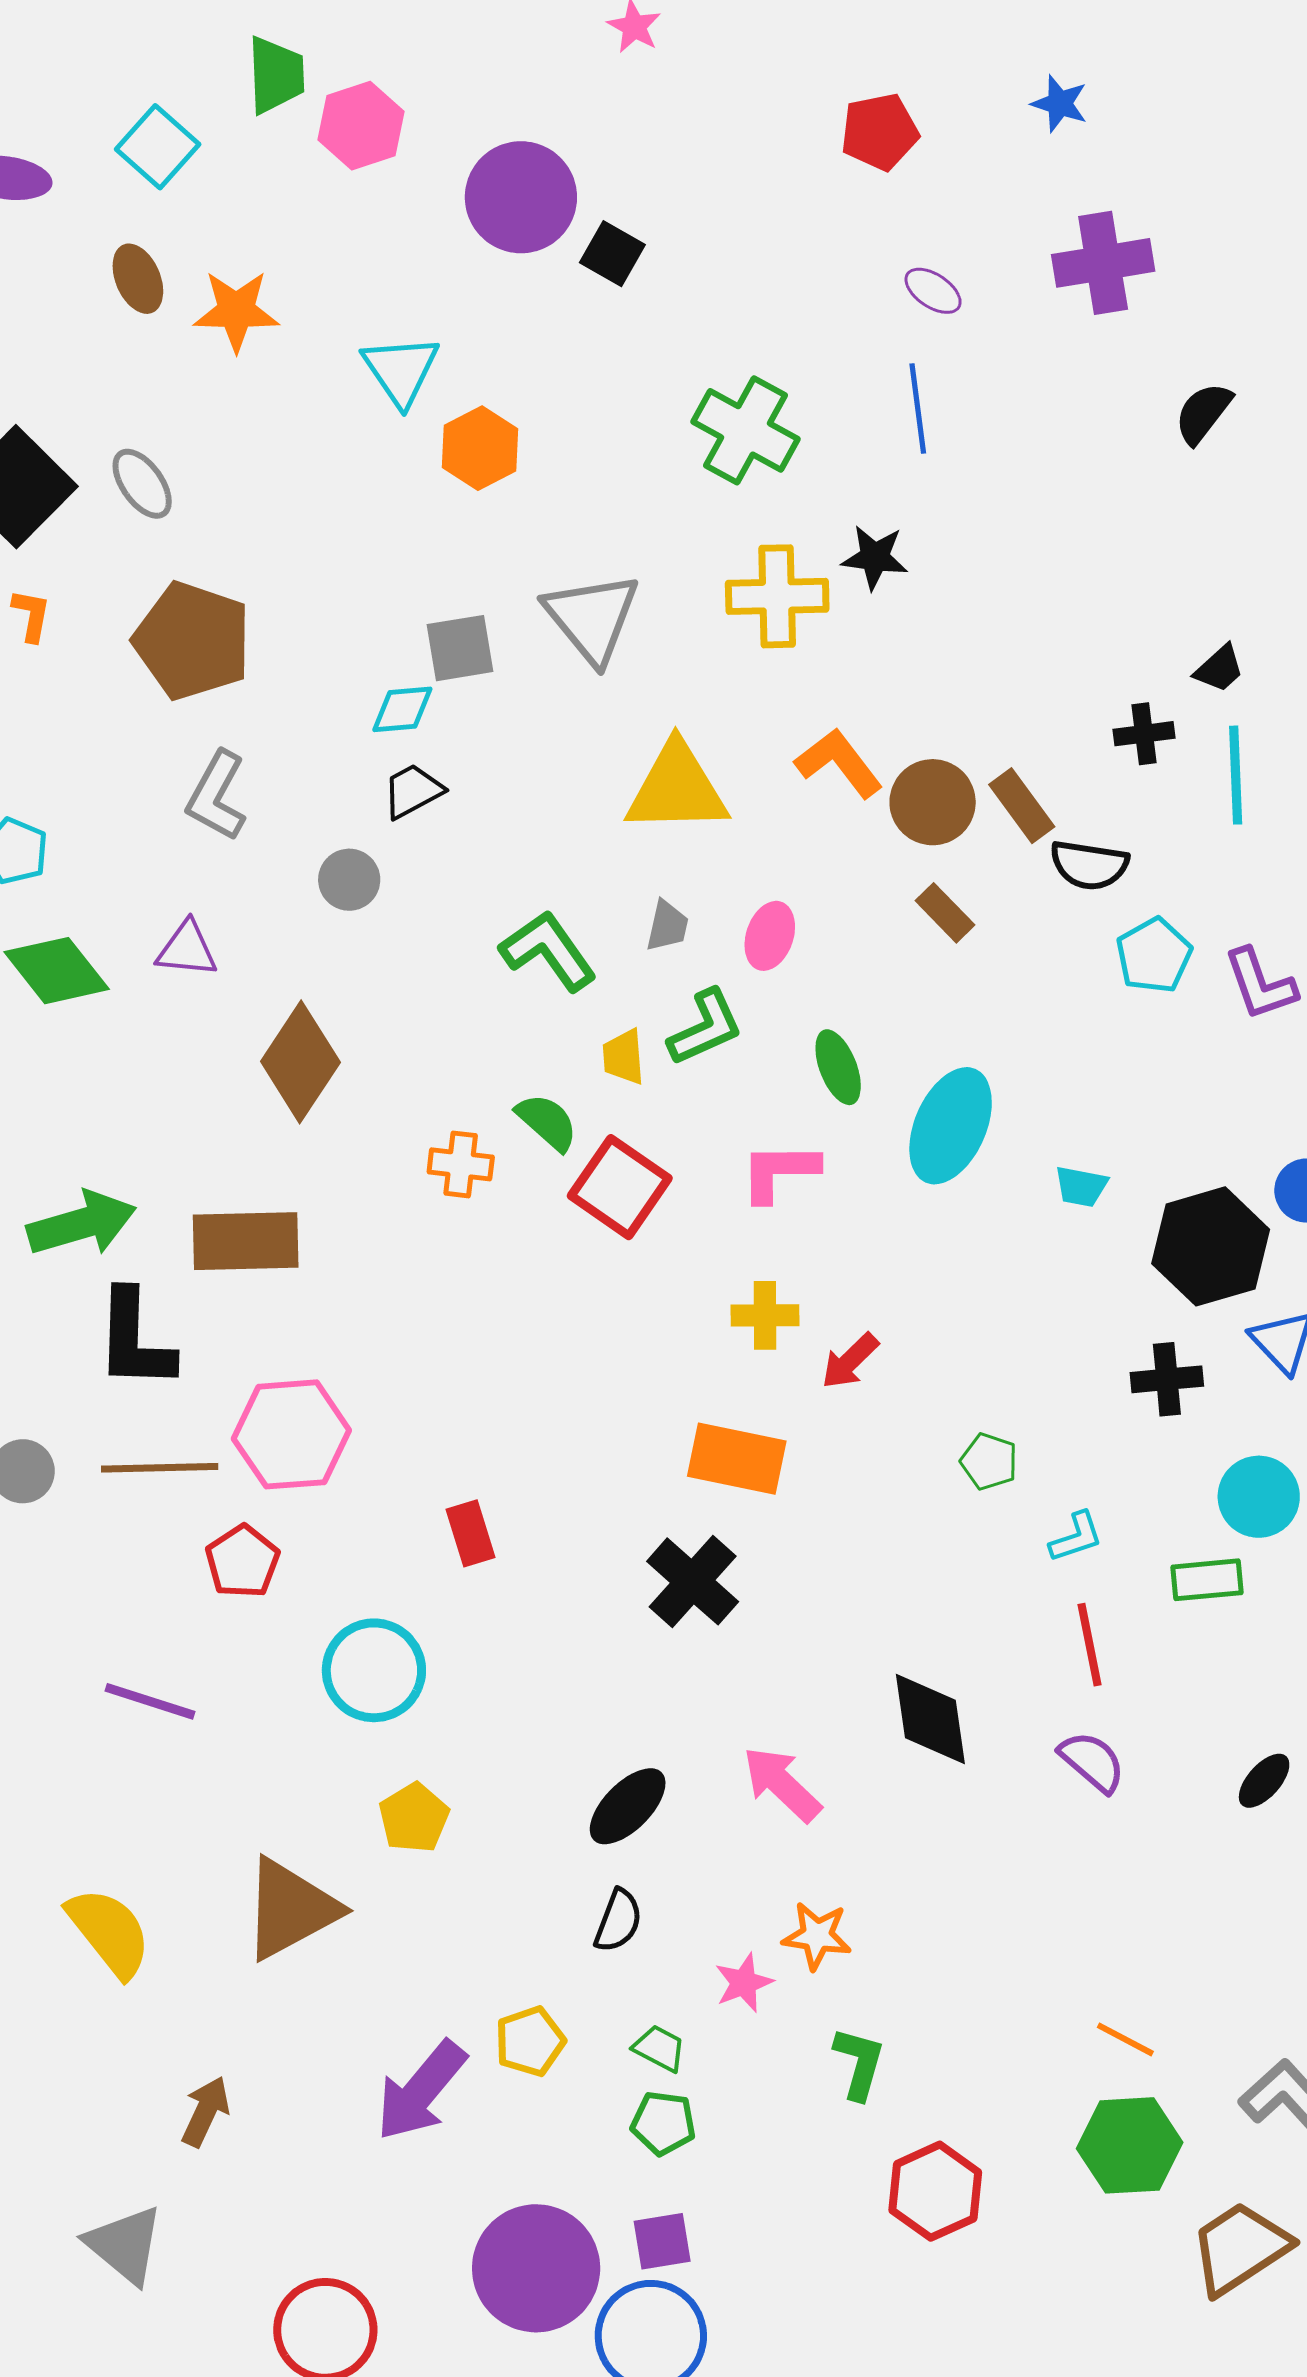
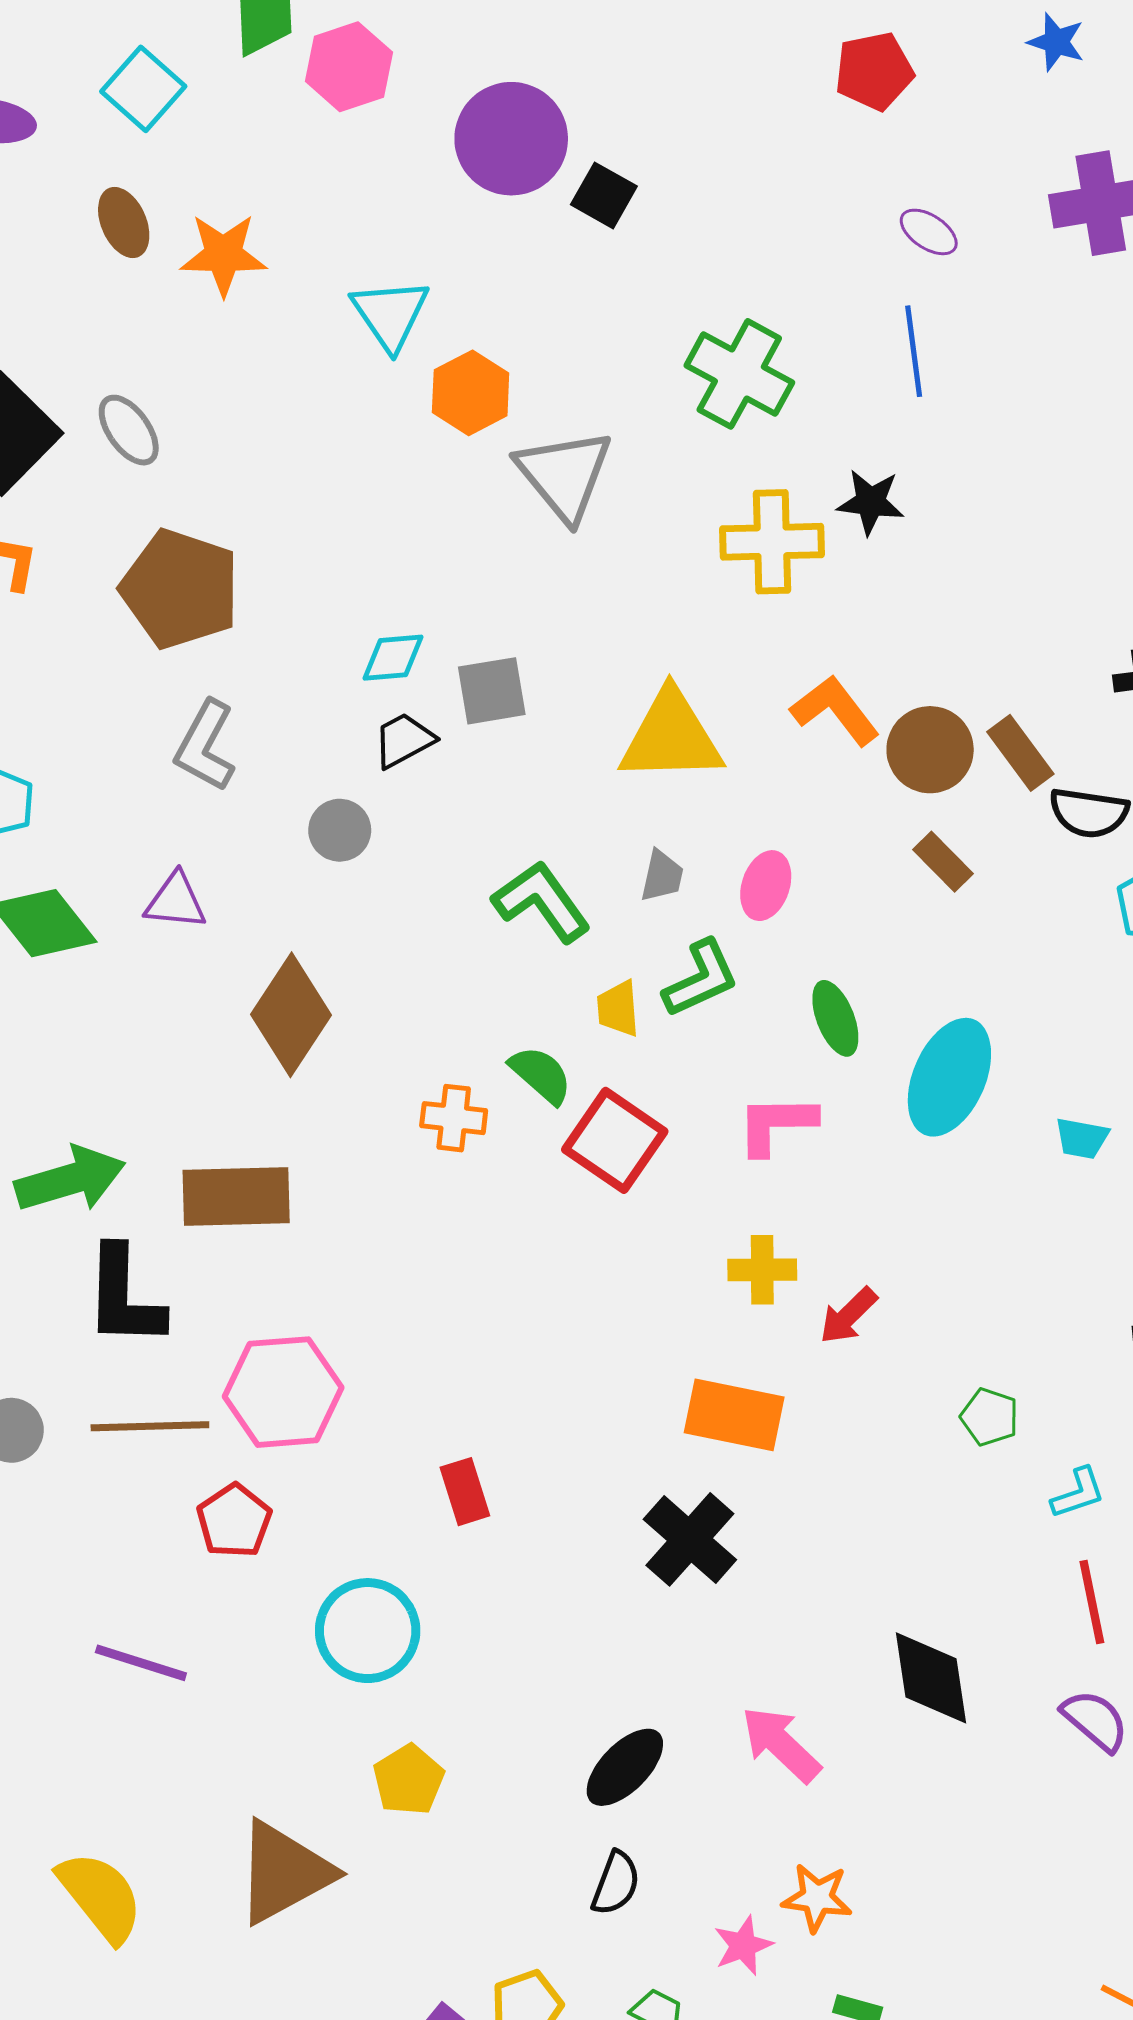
gray triangle: (592, 618) -> (564, 475), moved
gray square: (460, 648) -> (492, 691), moved

